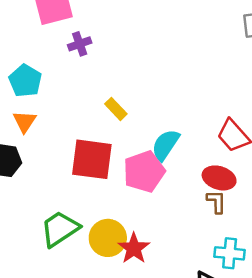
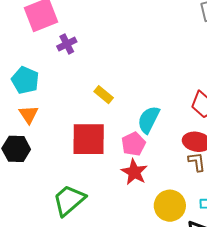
pink pentagon: (144, 172) -> (134, 144), size x0.7
yellow circle: (108, 238) -> (170, 206), moved
red star: (134, 248) -> (134, 172), moved

